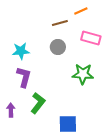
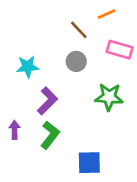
brown line: (60, 23) -> (79, 30), turned 63
purple L-shape: (24, 77) -> (47, 101), moved, turned 30
purple arrow: (11, 110) -> (14, 130), moved

